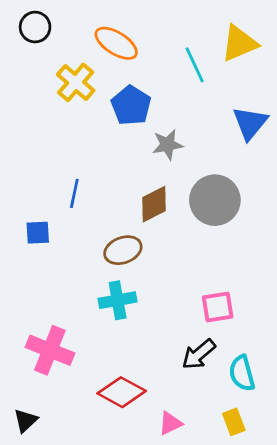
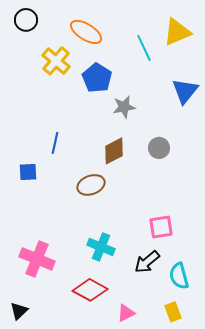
gray circle: (215, 200) -> (159, 148), size x0.6
cyan cross: (118, 300) -> (101, 247), moved, turned 32

